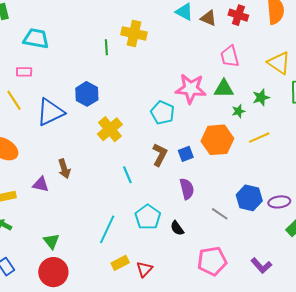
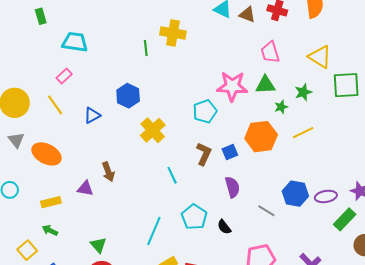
pink rectangle: (24, 72) -> (64, 76), turned -42
blue triangle: (50, 112) -> (92, 115), size x0.6
cyan pentagon: (162, 113) -> (205, 111), turned 30

